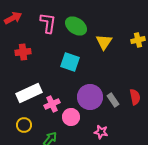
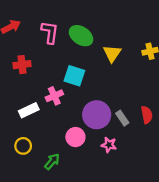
white rectangle: (29, 93) -> (29, 110), size x0.7
pink cross: (52, 104) -> (54, 96), moved
pink star: (101, 132) -> (109, 145), moved

